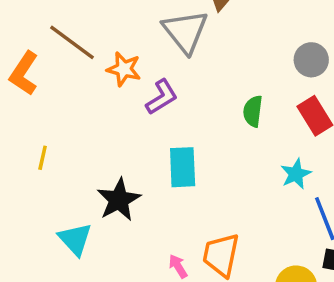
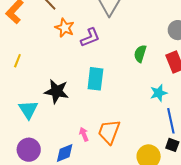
orange star: (124, 69) -> (65, 28), moved
black star: (119, 200) -> (57, 91), turned 30

